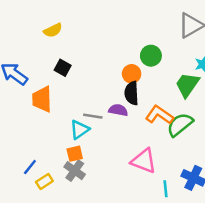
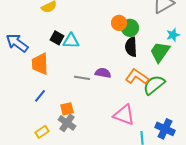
orange circle: (132, 74) -> (119, 23), moved
black semicircle: (132, 93) -> (131, 47), moved
cyan triangle: (80, 129) -> (71, 41), moved, turned 36
blue line: (30, 167) -> (40, 96), moved

